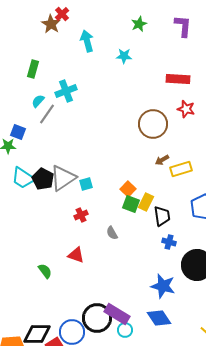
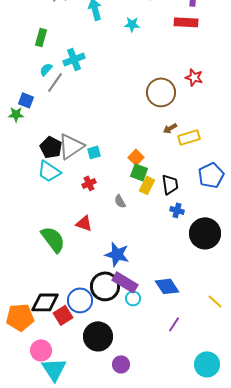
red rectangle: (178, 79) -> (186, 22), moved
cyan trapezoid: (23, 178) -> (49, 171), moved
yellow rectangle: (146, 202) -> (147, 185), moved
green semicircle: (45, 271) -> (53, 239), size x1.8
blue star: (163, 286) -> (117, 254), moved

